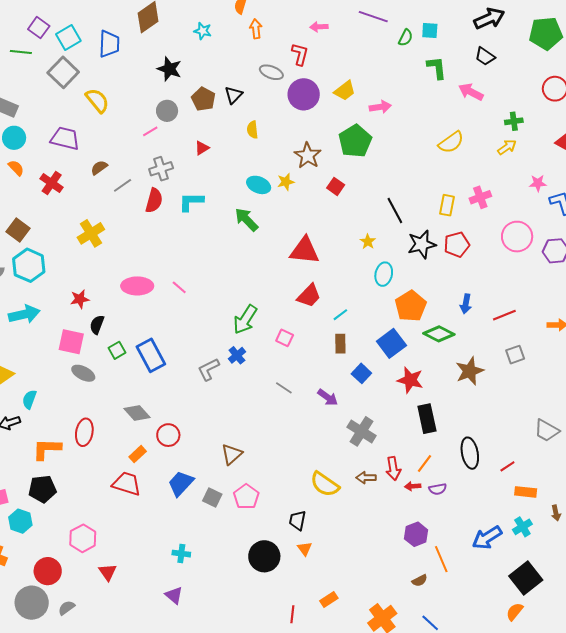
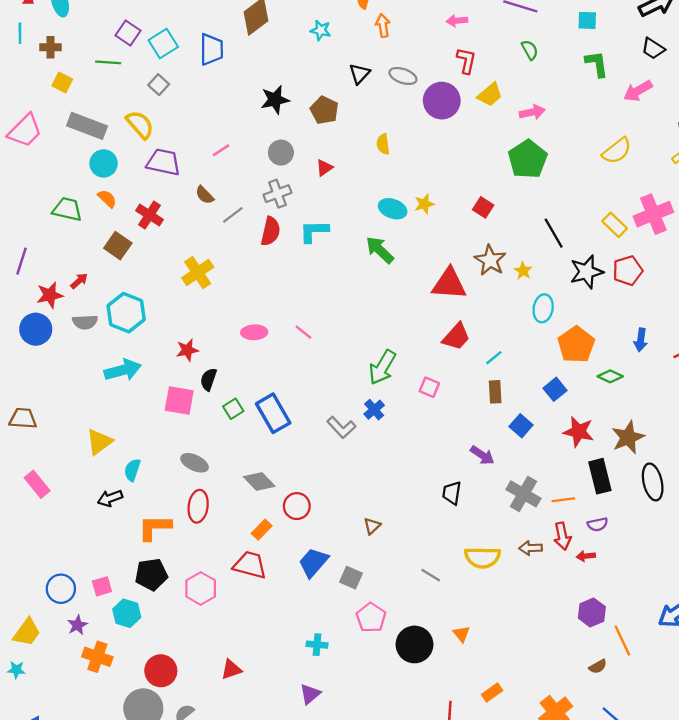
green semicircle: (406, 38) -> (530, 50), moved, turned -54
red L-shape: (300, 54) -> (466, 61), moved
black star: (169, 69) -> (275, 100), moved, turned -30
gray square: (63, 72) -> (159, 85), size x0.6
pink arrow: (471, 92) -> (638, 91), turned -55
black triangle: (234, 95) -> (359, 74), moved
yellow semicircle: (97, 101) -> (140, 125), moved
gray circle: (167, 111) -> (281, 153), moved
pink line: (150, 131) -> (221, 150), moved
green pentagon: (355, 141) -> (528, 159), moved
brown star: (308, 156) -> (490, 260), moved
brown semicircle: (99, 168) -> (205, 195), turned -96
pink cross: (480, 197) -> (653, 214), size x1.5
yellow rectangle: (447, 205) -> (615, 225), turned -55
brown square: (18, 230) -> (118, 246), moved
pink ellipse: (137, 286) -> (254, 332), size x0.7
green diamond: (439, 334) -> (610, 376), size x0.7
blue square: (391, 343) -> (555, 389), size x0.7
gray L-shape: (208, 369) -> (341, 427), turned -105
brown star: (470, 371) -> (628, 437), moved
gray ellipse: (83, 373) -> (195, 463), moved
gray line: (284, 388) -> (431, 575), moved
black ellipse: (470, 453) -> (653, 482), moved
brown triangle: (232, 454) -> (372, 526), size x0.7
orange line: (424, 464) -> (563, 500), moved, turned 48
yellow semicircle: (325, 484) -> (482, 557), turned -32
purple semicircle: (438, 489) -> (598, 524), moved
pink pentagon: (246, 497) -> (371, 618), moved
black trapezoid: (298, 520) -> (452, 493), moved
pink hexagon: (83, 538) -> (201, 588), moved
red triangle: (108, 572) -> (231, 669), turned 48
purple triangle: (174, 595) -> (310, 694), turned 42

